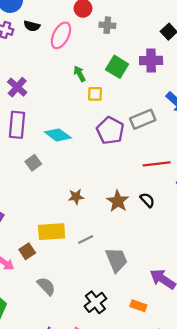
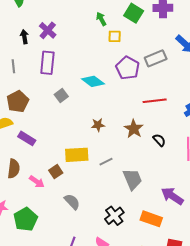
cyan diamond: (58, 135) -> (93, 81), moved
red line: (157, 164) -> (155, 101), moved
black semicircle: (147, 200) -> (159, 140), moved
orange rectangle: (138, 306) -> (151, 219), size x1.5

